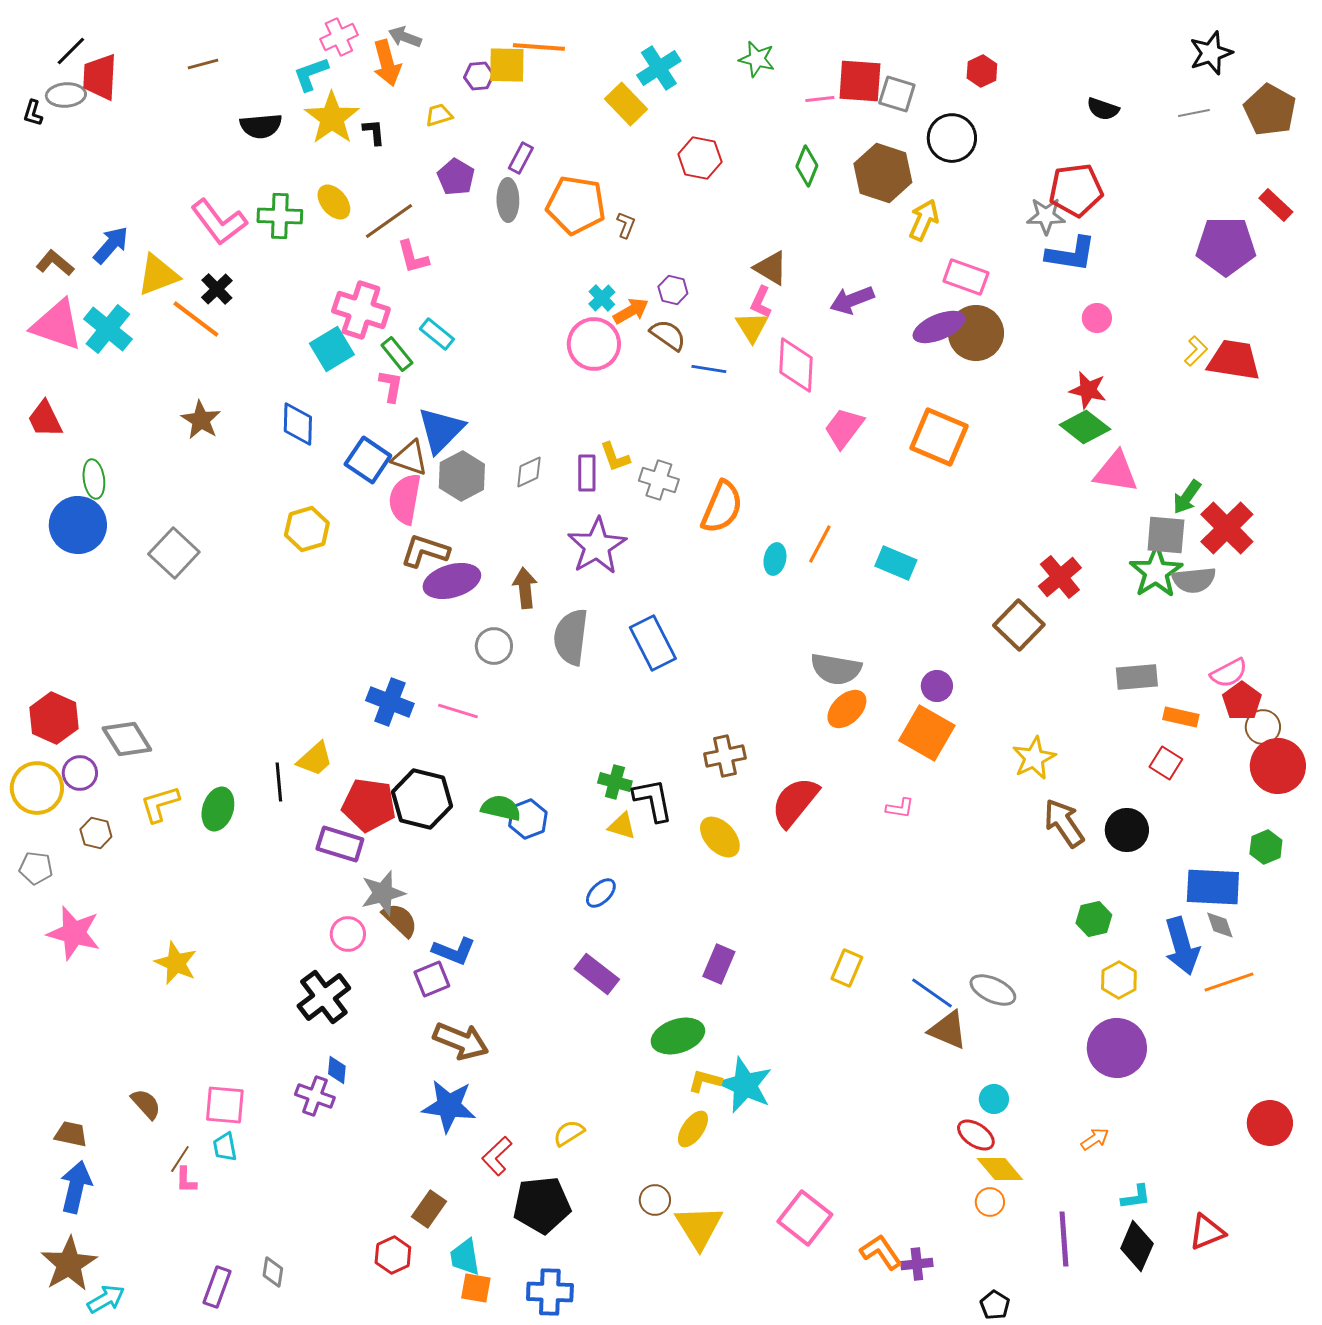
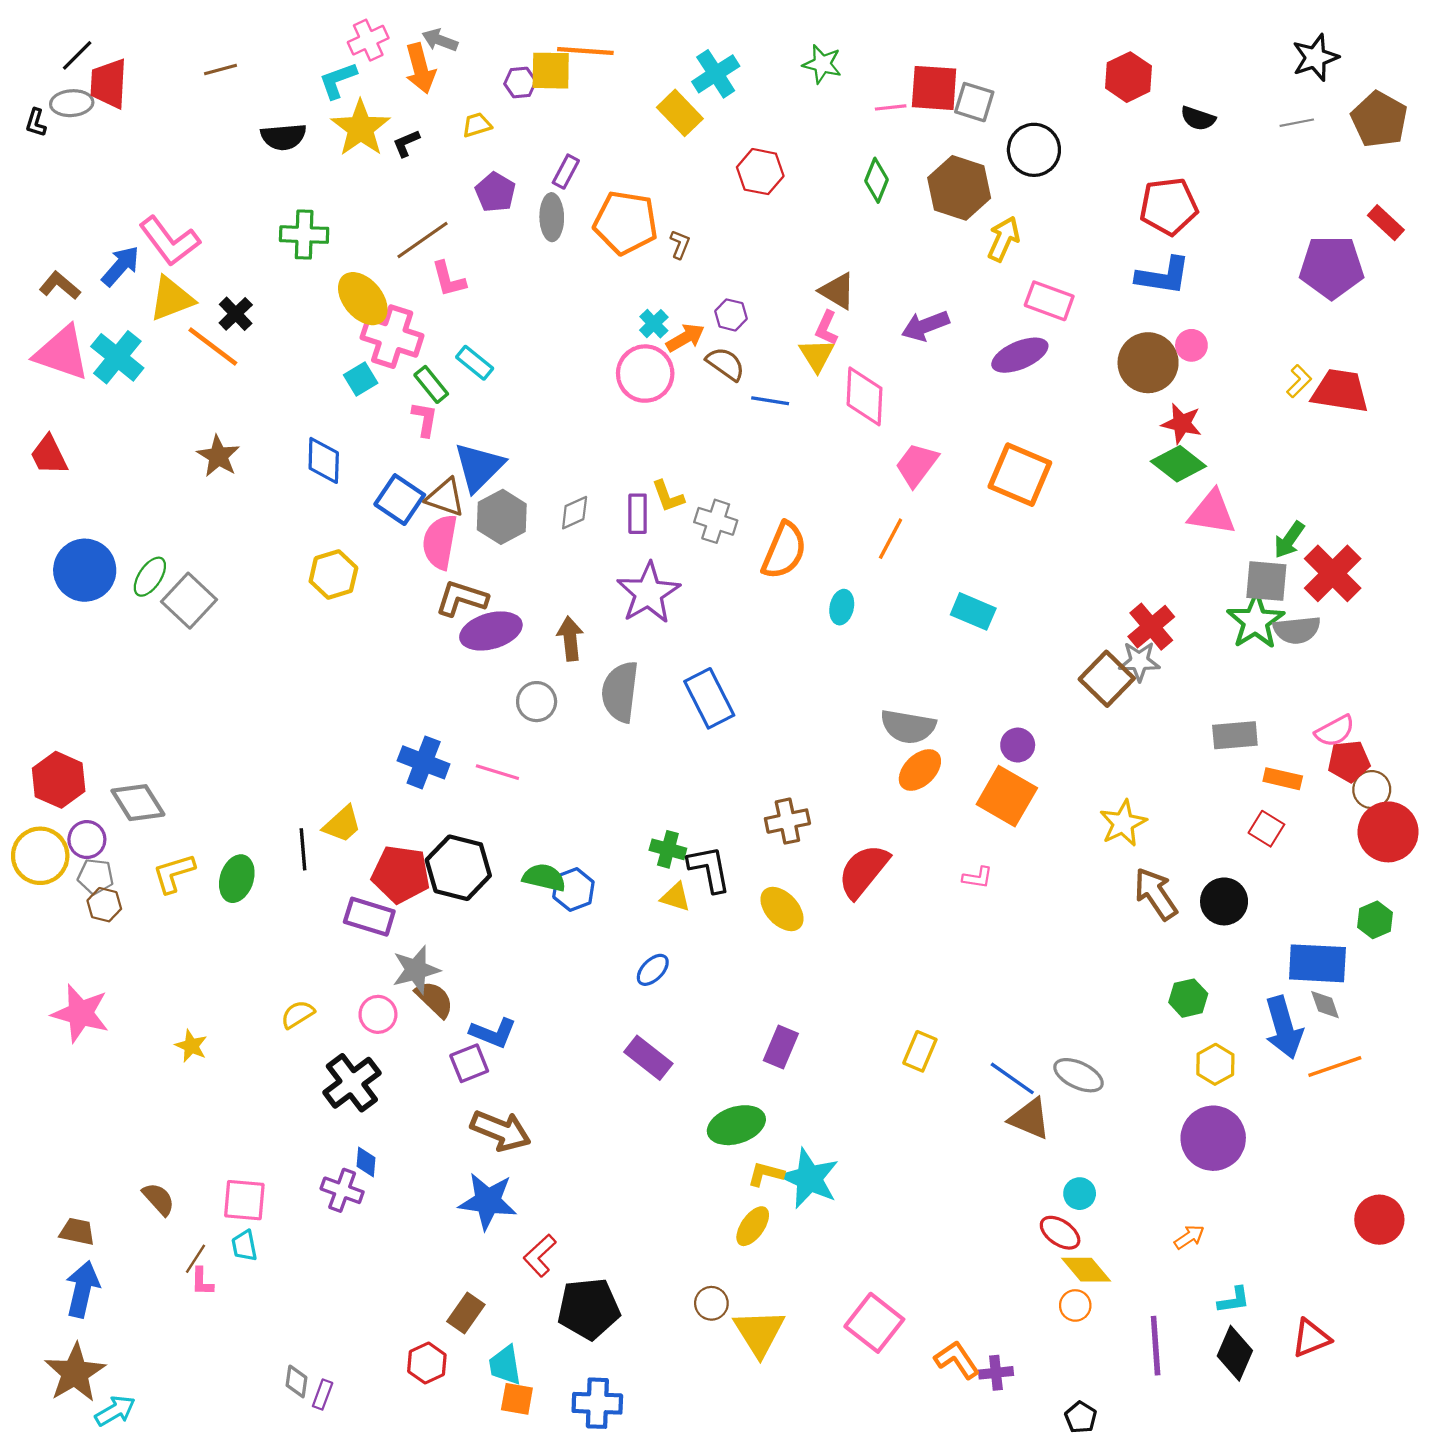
red hexagon: (982, 71) -> (1128, 77), moved, size x1.4
black L-shape: (374, 132) -> (406, 143), turned -108
yellow ellipse: (334, 202) -> (363, 299), moved, size x1.4
gray star: (1046, 216) -> (1139, 661), moved
pink L-shape: (219, 222) -> (169, 241), moved
brown circle: (976, 333) -> (1148, 363), moved
cyan square: (332, 349) -> (361, 379), size x0.7
green ellipse: (94, 479) -> (150, 577), moved, turned 42
orange line: (820, 544) -> (891, 539), moved
red pentagon: (1242, 701) -> (1349, 761), turned 30
gray pentagon: (36, 868) -> (96, 876), moved
yellow star: (176, 963) -> (191, 1046), size x0.7
yellow semicircle: (569, 1133) -> (298, 1014), moved
purple rectangle: (217, 1287) -> (323, 1395), moved, size x0.7

